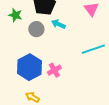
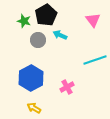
green star: (15, 15) -> (24, 21), moved
pink cross: (54, 70) -> (67, 87), moved

